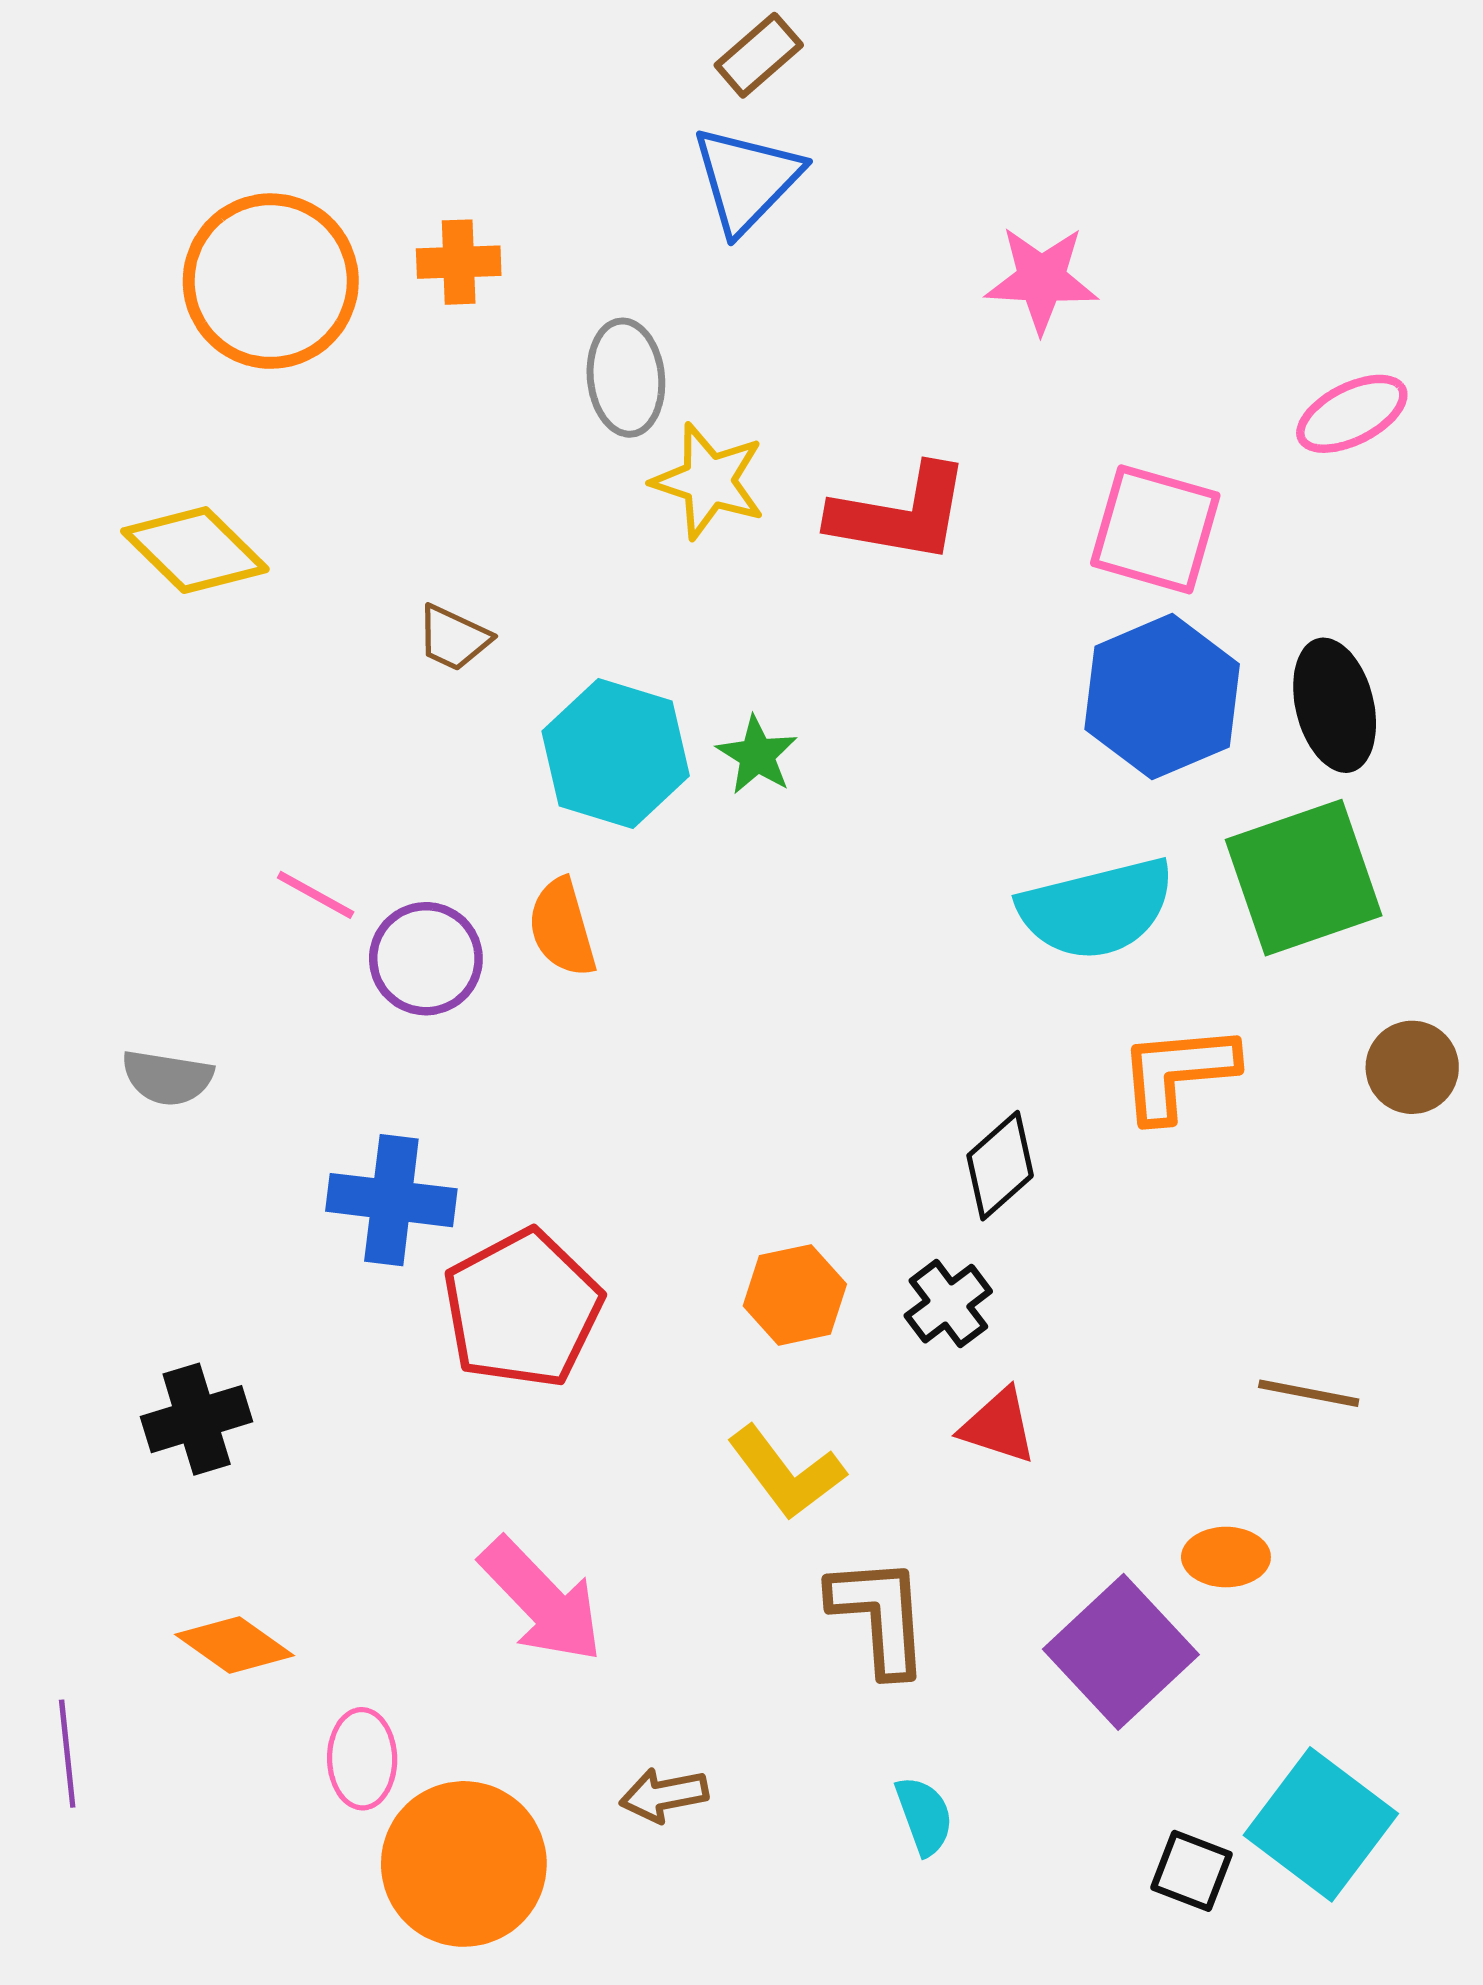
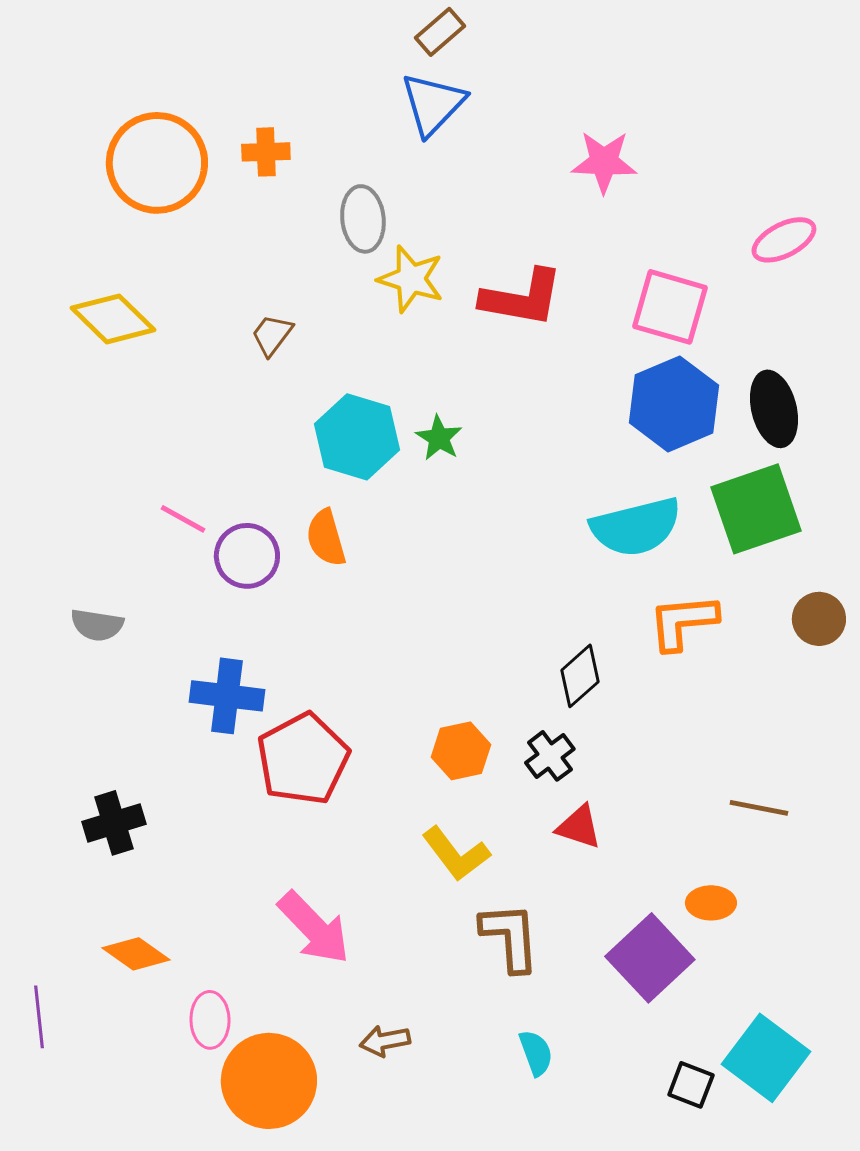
brown trapezoid: (453, 638) -> (272, 335), moved, turned 102

